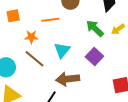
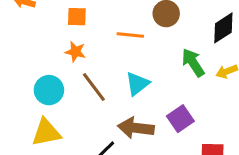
orange star: (31, 37) -> (75, 52), moved
purple square: (94, 57) -> (180, 119), moved

